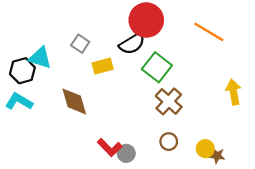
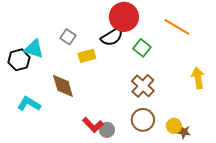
green square: (157, 67) -> (142, 48), moved, size x0.7
cyan L-shape: (19, 101) -> (29, 104), moved
brown circle: (169, 142) -> (143, 120), size x1.5

